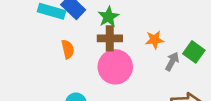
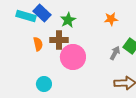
brown cross: (110, 38) -> (59, 40), moved
orange star: (155, 40) -> (111, 19), moved

